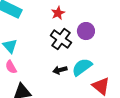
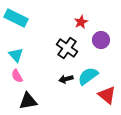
red star: (58, 13) -> (81, 22), moved
purple circle: (86, 31) -> (101, 40), moved

